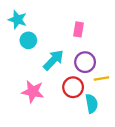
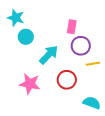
purple circle: (85, 62) -> (81, 46), moved
yellow line: (101, 79) -> (93, 64), moved
cyan semicircle: (92, 104) -> (92, 103), moved, turned -60

